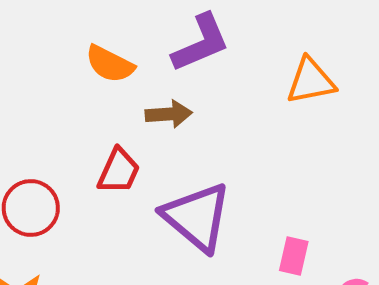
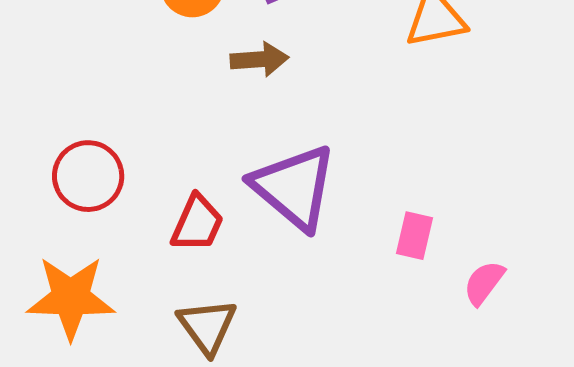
red trapezoid: (119, 171) -> (197, 223), moved

